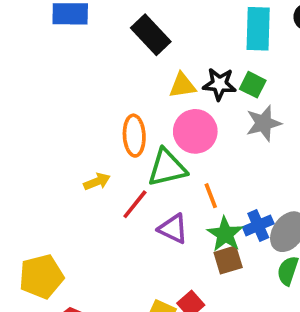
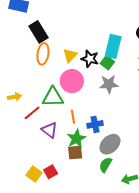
cyan rectangle: (258, 29) -> (113, 46), moved
black rectangle: (151, 35) -> (39, 32), moved
yellow triangle: (182, 86) -> (70, 55), turned -49
orange ellipse: (134, 136) -> (43, 54), moved
blue cross: (258, 225) -> (95, 124), moved

